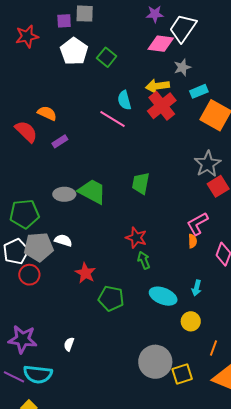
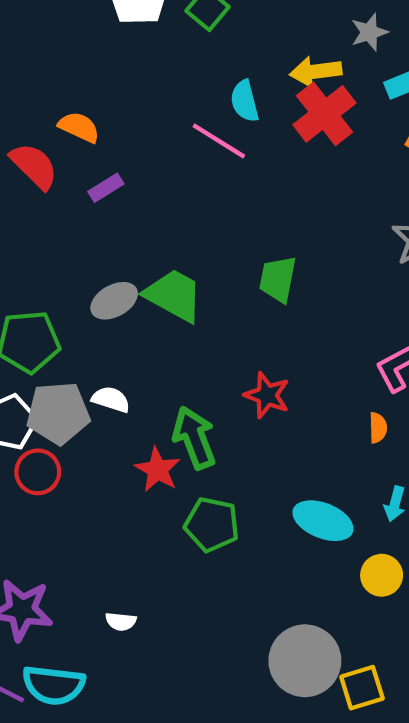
gray ellipse: (64, 194) -> (114, 301), turned -30
orange semicircle: (193, 241) -> (378, 428), moved
green arrow: (144, 260) -> (194, 438), moved, size x1.6
white semicircle: (69, 344) -> (121, 621), turned -104

